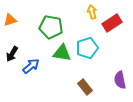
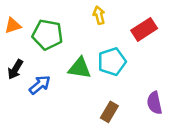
yellow arrow: (92, 12) -> (99, 15), moved
green pentagon: (51, 27) -> (47, 35), moved
brown rectangle: (85, 87) -> (109, 112), turned 70

